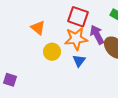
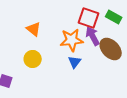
red square: (78, 17) -> (89, 18), moved
yellow circle: (52, 52) -> (33, 59), moved

